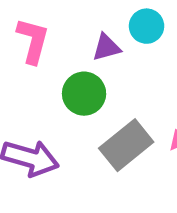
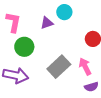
green circle: (84, 94) -> (24, 47), moved

